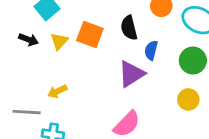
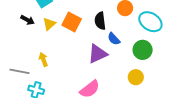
blue semicircle: (151, 50) -> (114, 39), turned -64
yellow arrow: (57, 91) -> (43, 59), turned 88

